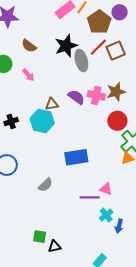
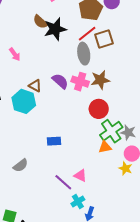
brown semicircle: (29, 46) -> (40, 22), moved
gray ellipse: (81, 61) -> (84, 54), moved
brown triangle: (52, 104) -> (35, 86), turned 32
blue rectangle: (76, 157) -> (54, 141), size x0.6
purple line: (90, 197) -> (63, 182), turned 36

